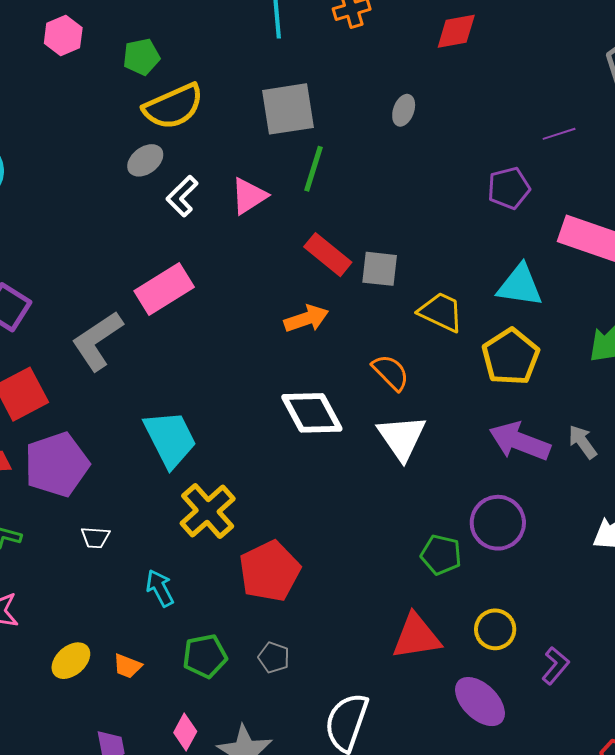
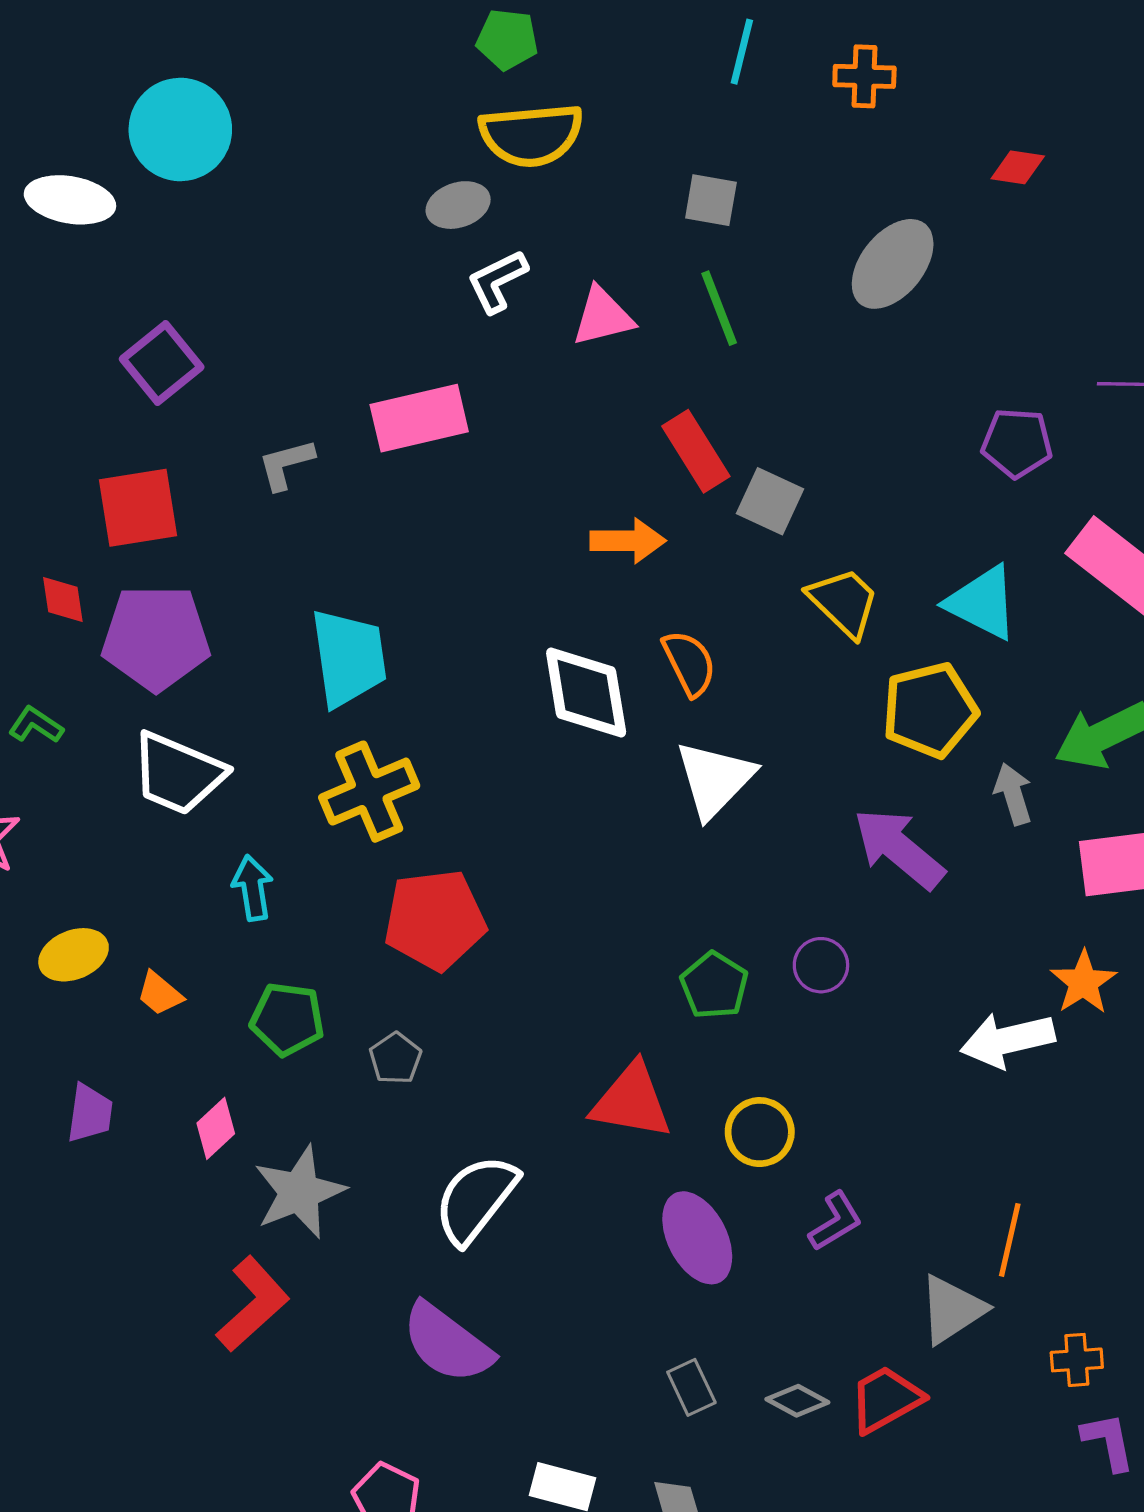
red diamond: (456, 31) -> (1018, 167), size x0.7
gray square: (288, 109) -> (711, 200), size x0.6
gray ellipse: (404, 110) -> (893, 264), size x1.8
green line: (314, 169) -> (719, 308), turned -57
gray L-shape: (97, 341) -> (286, 464), size x0.6
orange semicircle: (391, 372) -> (689, 663), moved
gray arrow: (582, 442) -> (1013, 794), moved
purple circle: (498, 523) -> (821, 965), size x0.6
white trapezoid: (95, 537) -> (178, 773), size x2.0

